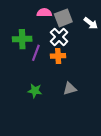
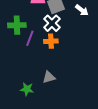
gray triangle: (70, 89) -> (49, 77), moved
green star: (35, 91) -> (27, 89), moved

